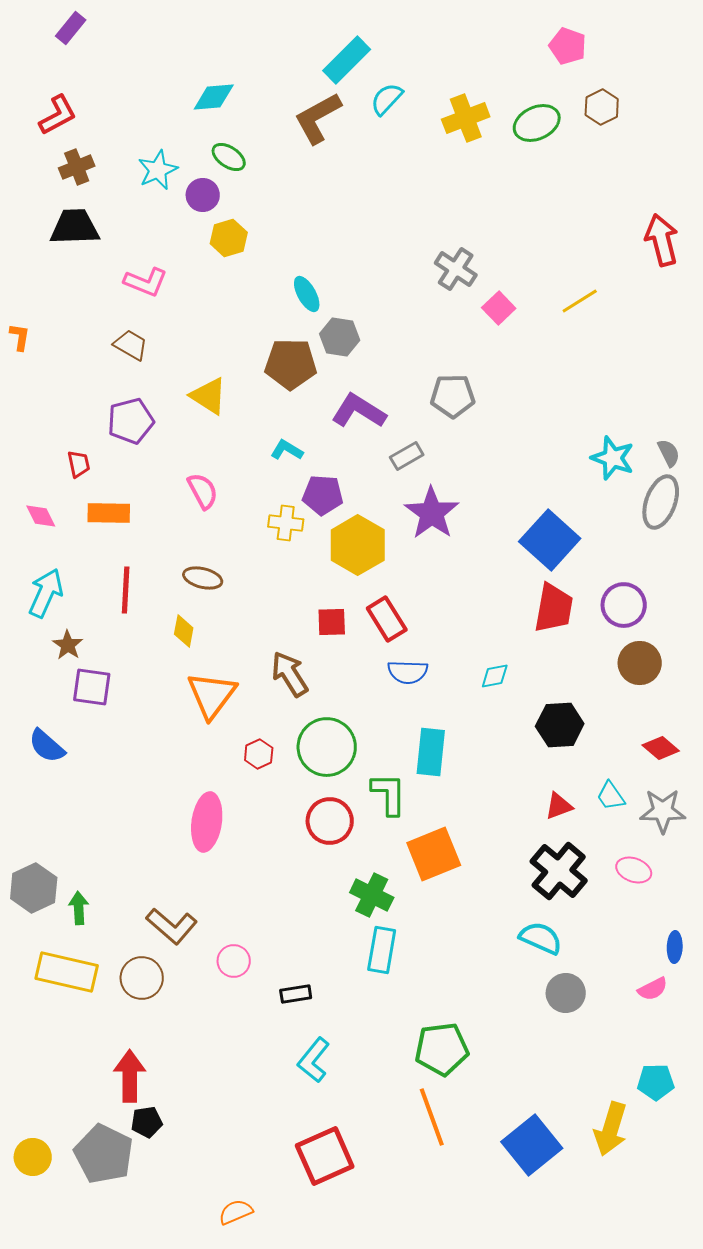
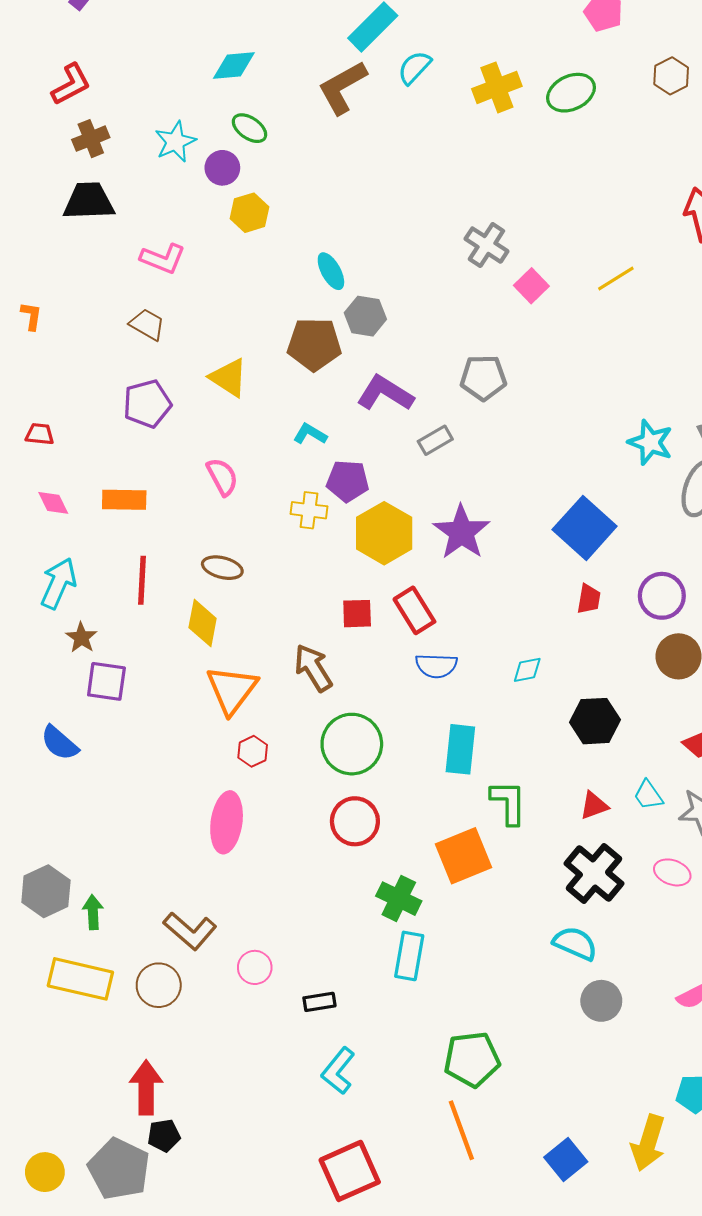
brown hexagon: (602, 107) -> (671, 76), moved
red trapezoid: (79, 464) -> (40, 434), moved, turned -72
purple star: (432, 513) -> (461, 532), moved
red trapezoid: (554, 608) -> (589, 599), size x0.6
yellow diamond: (184, 631) -> (203, 623), size x1.4
red hexagon: (259, 754) -> (253, 751), moved
green L-shape: (389, 794) -> (508, 802), moved
blue square: (532, 1145) -> (566, 1160), size x0.7

